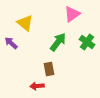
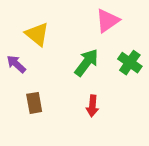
brown rectangle: (49, 69) -> (34, 103), moved
red arrow: (37, 86) -> (92, 106), moved, turned -80

